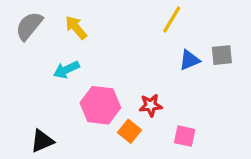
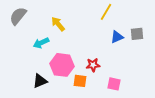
yellow arrow: (76, 28) -> (58, 24), moved
orange square: (130, 131) -> (80, 81), turned -32
black triangle: (42, 141) -> (40, 81), moved

